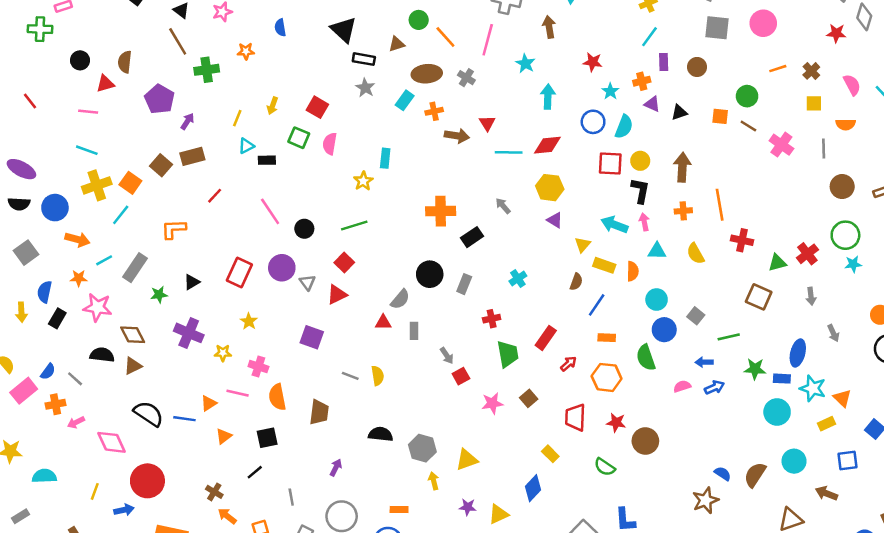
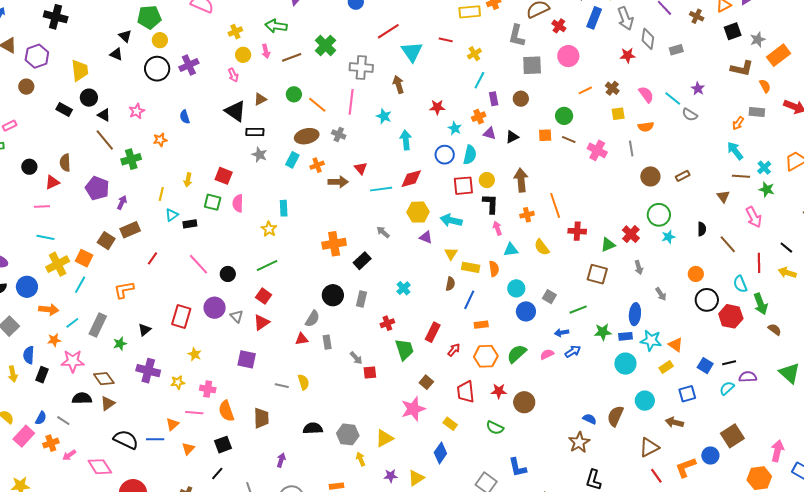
brown triangle: (397, 44) -> (260, 99), moved
cyan arrow: (614, 225) -> (451, 220), moved
green semicircle: (646, 358) -> (517, 354), moved, turned 75
red square: (461, 376) -> (370, 373), turned 32
pink star: (492, 403) -> (413, 409), moved, size x1.4

